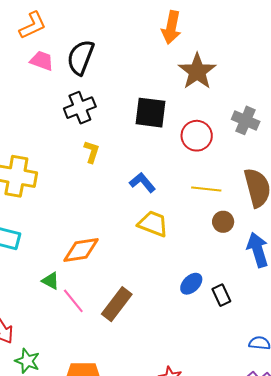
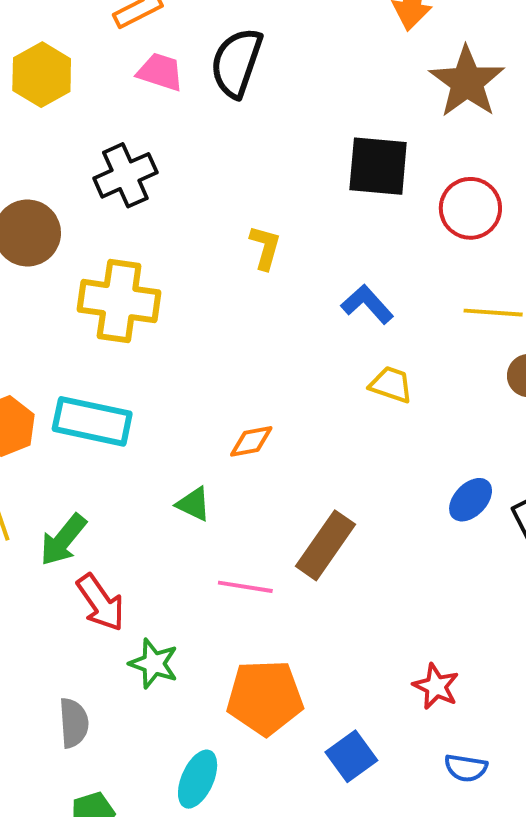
black cross: (80, 108) -> (125, 175), moved
yellow trapezoid: (153, 224) -> (391, 385), size x0.7
orange diamond: (81, 250) -> (251, 441), size x0.6
pink line: (73, 301) -> (245, 587), moved, turned -40

